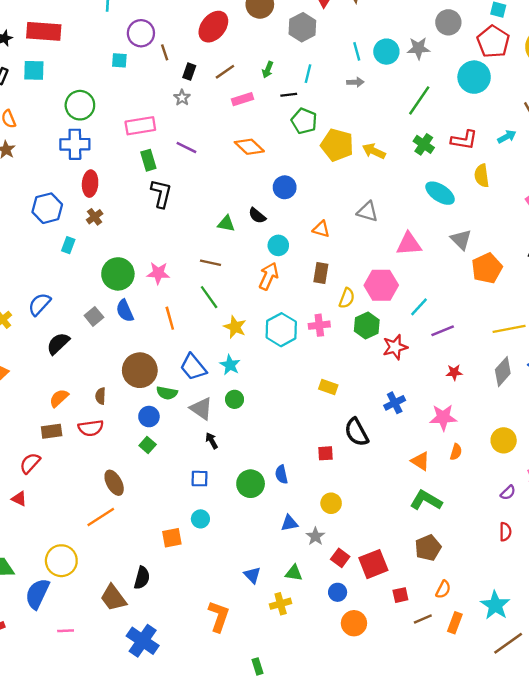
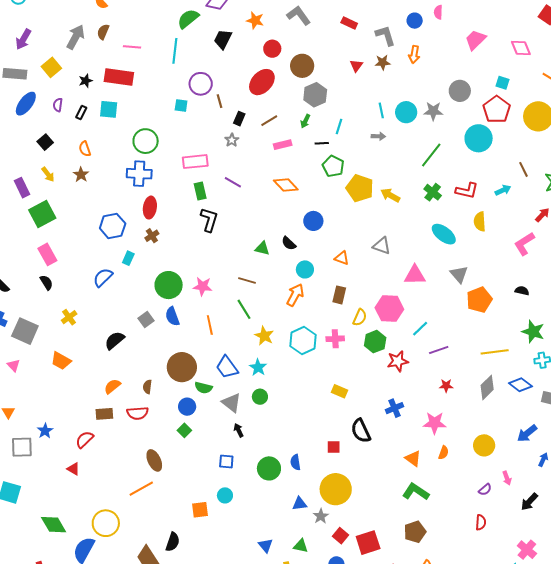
gray hexagon: (302, 27) -> (315, 95), moved
blue semicircle: (39, 304) -> (103, 277), moved
yellow circle: (331, 503) -> (336, 489), size x1.8

